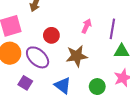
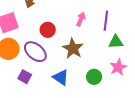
brown star: (77, 56) -> (73, 48), turned -30

